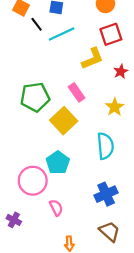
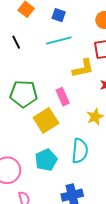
black line: (37, 24) -> (16, 42), moved
cyan pentagon: (58, 163) -> (46, 160), moved

